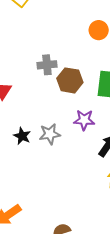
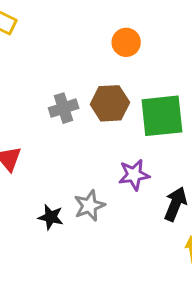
brown hexagon: (70, 80) -> (110, 103), moved

